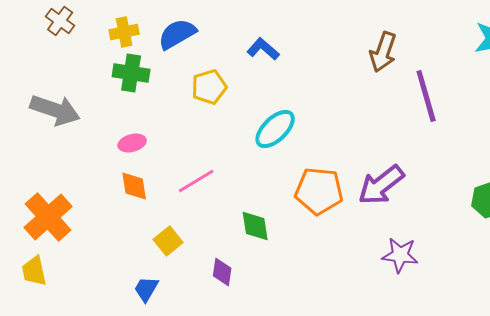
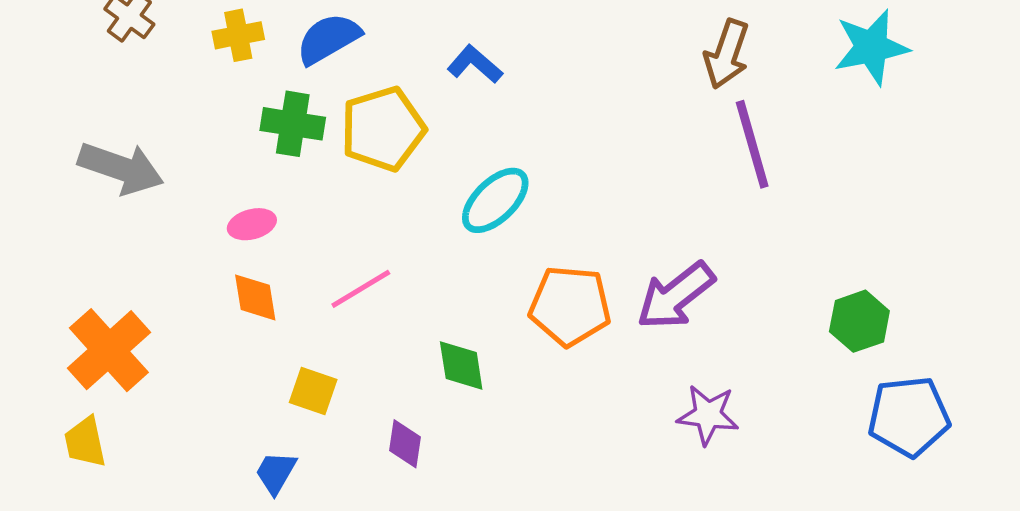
brown arrow: (383, 52) -> (727, 54), moved
green cross: (131, 73) -> (293, 124), moved
yellow pentagon: (209, 87) -> (383, 129), size x1.4
yellow square: (168, 241) -> (313, 391), turned -32

